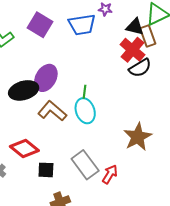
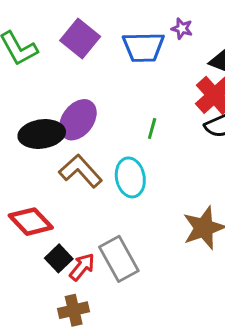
green line: (85, 92) -> (152, 129), moved
black square: (46, 170) -> (59, 258), turned 36
red arrow: (110, 174) -> (82, 267), moved

